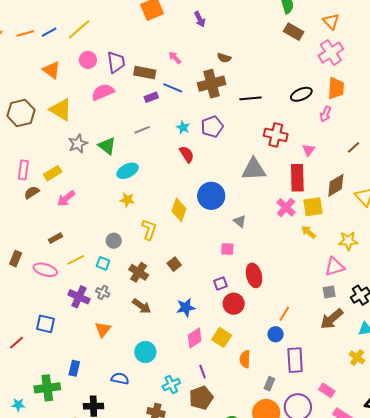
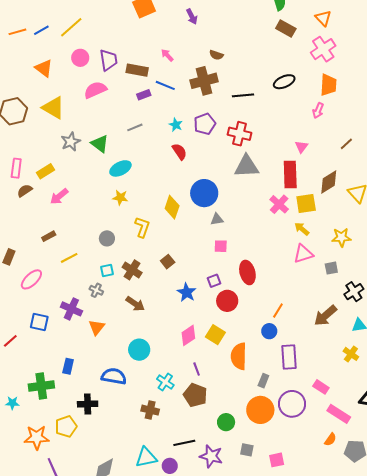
black ellipse: (301, 94) -> (284, 82), moved
red cross: (276, 135) -> (239, 134), moved
gray triangle: (240, 221) -> (217, 219), moved, turned -48
cyan square: (103, 263) -> (107, 271), moved, turned -32
pink triangle: (335, 267) -> (303, 254), moved
pink ellipse: (45, 270) -> (31, 279), moved, turned -60
gray square: (329, 292) -> (331, 268), moved
purple cross: (79, 297) -> (71, 309), moved
blue star: (186, 308) -> (187, 292), moved, turned -30
orange semicircle: (245, 359) -> (239, 356), size x1.5
blue semicircle: (120, 379) -> (114, 376), size x1.4
cyan cross: (171, 385) -> (165, 382), turned -30
brown pentagon: (201, 398) -> (195, 395), turned -30

